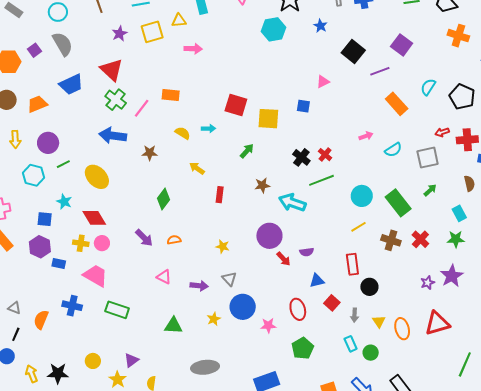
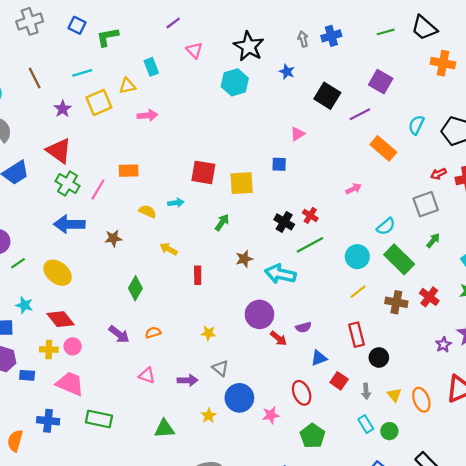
cyan semicircle: (393, 150) -> (386, 226), moved

